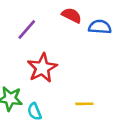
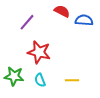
red star: (42, 68) -> (39, 52), turned -30
cyan semicircle: (34, 112) -> (40, 80), moved

